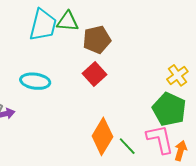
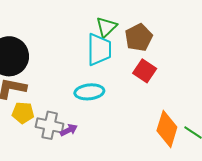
green triangle: (68, 21) -> (106, 27), turned -35
cyan trapezoid: (43, 25) -> (99, 50), moved

